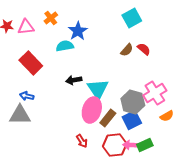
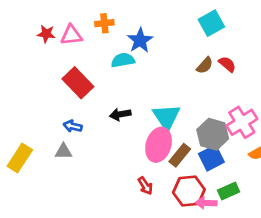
orange cross: (51, 18) -> (104, 23), turned 32
black arrow: (74, 80) -> (120, 114), moved
gray triangle: (20, 115) -> (63, 151), size x0.6
pink arrow: (131, 145) -> (206, 203), moved

